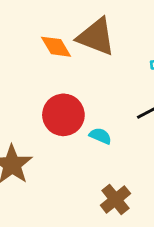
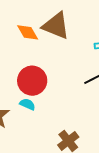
cyan semicircle: (100, 136) -> (27, 104), moved

